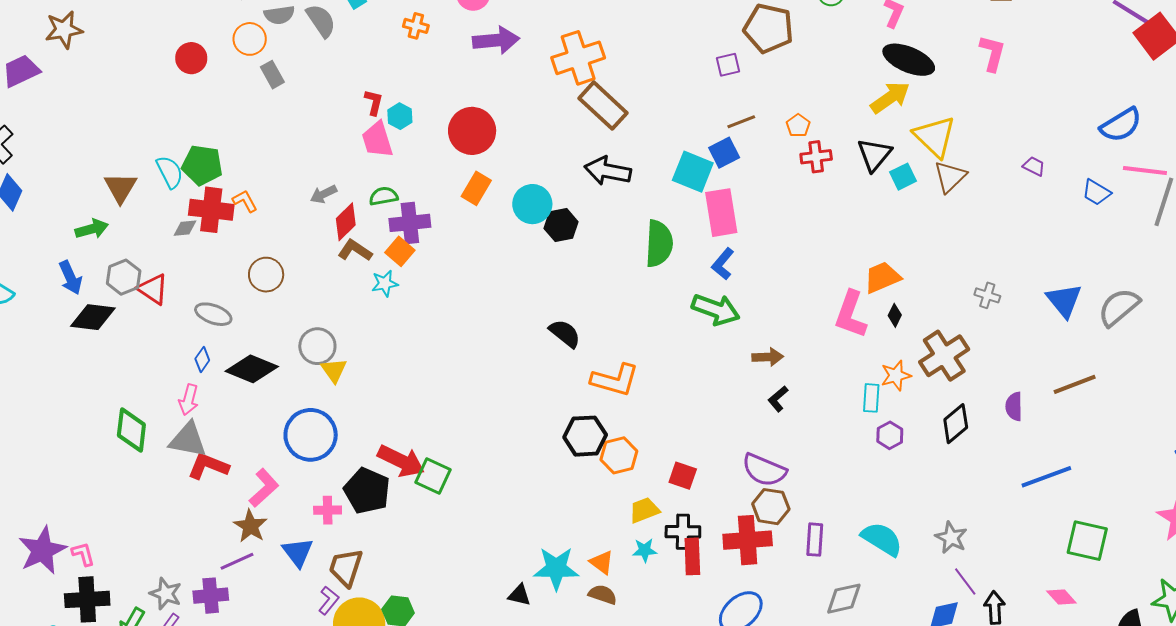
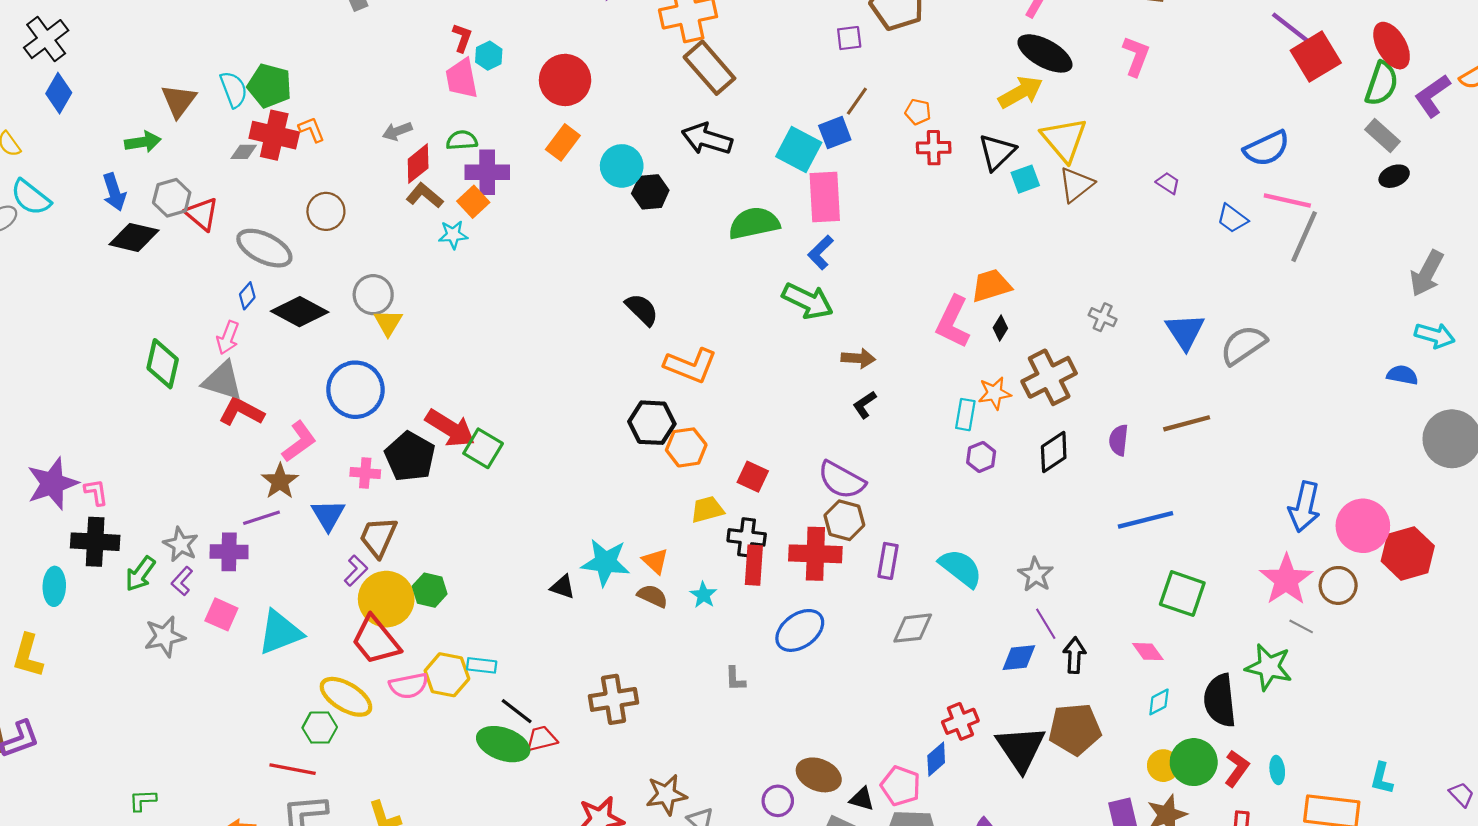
brown line: (741, 122) -> (857, 101), turned -40
orange pentagon: (798, 126) -> (918, 112), turned -30
green semicircle: (659, 244) -> (754, 223), turned -111
gray ellipse: (213, 314) -> (264, 248), size x1.4
cyan star: (645, 550) -> (703, 595), moved, turned 30

